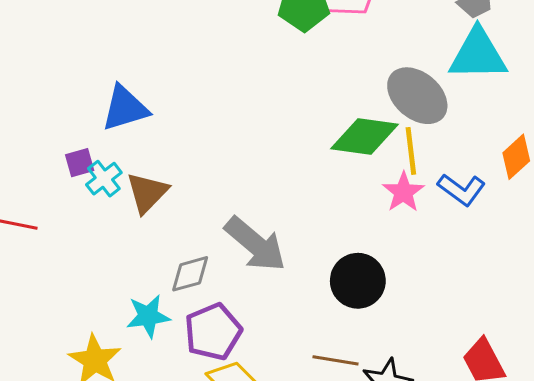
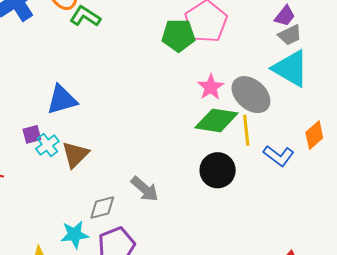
cyan triangle: (478, 54) -> (291, 69), turned 30
pink star: (403, 192) -> (211, 87), moved
gray arrow: (255, 244) -> (145, 189), size x0.7
black circle: (358, 281) -> (218, 170), moved

